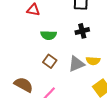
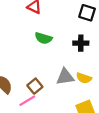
brown square: (50, 61) -> (35, 86), moved

